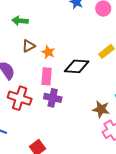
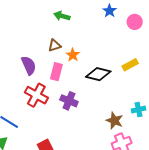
green arrow: (20, 21) -> (62, 16), moved
pink rectangle: (47, 76) -> (56, 72), moved

